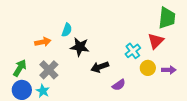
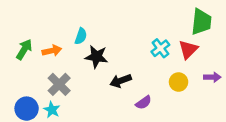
cyan cross: (133, 51) -> (160, 48), moved
green arrow: (20, 68) -> (24, 49), moved
purple arrow: (169, 70) -> (212, 77), moved

